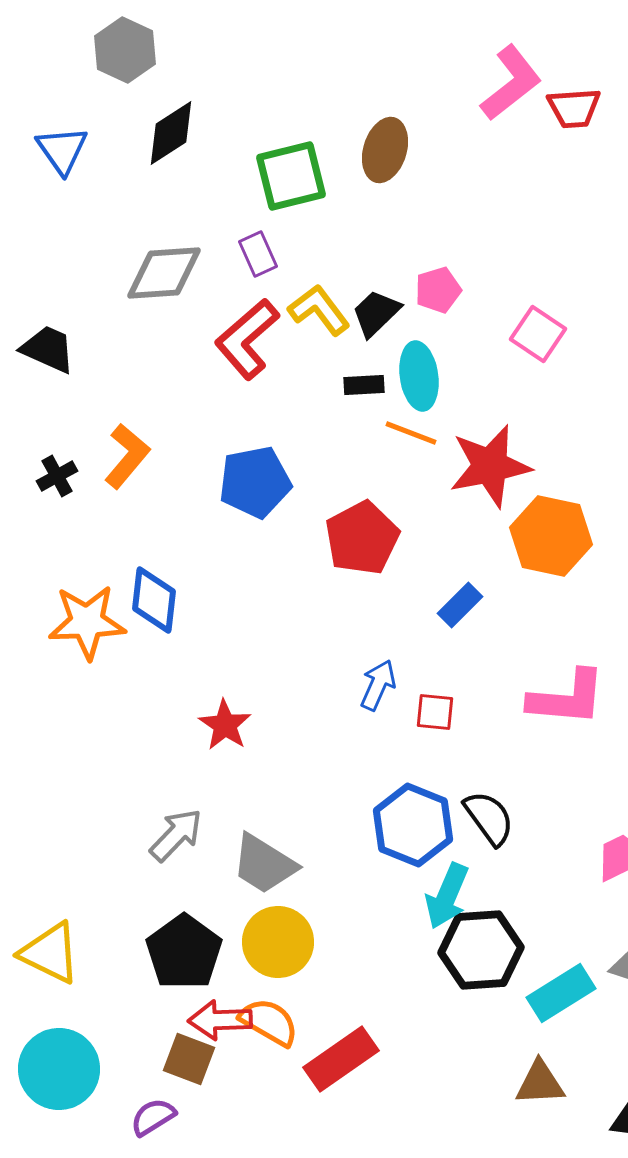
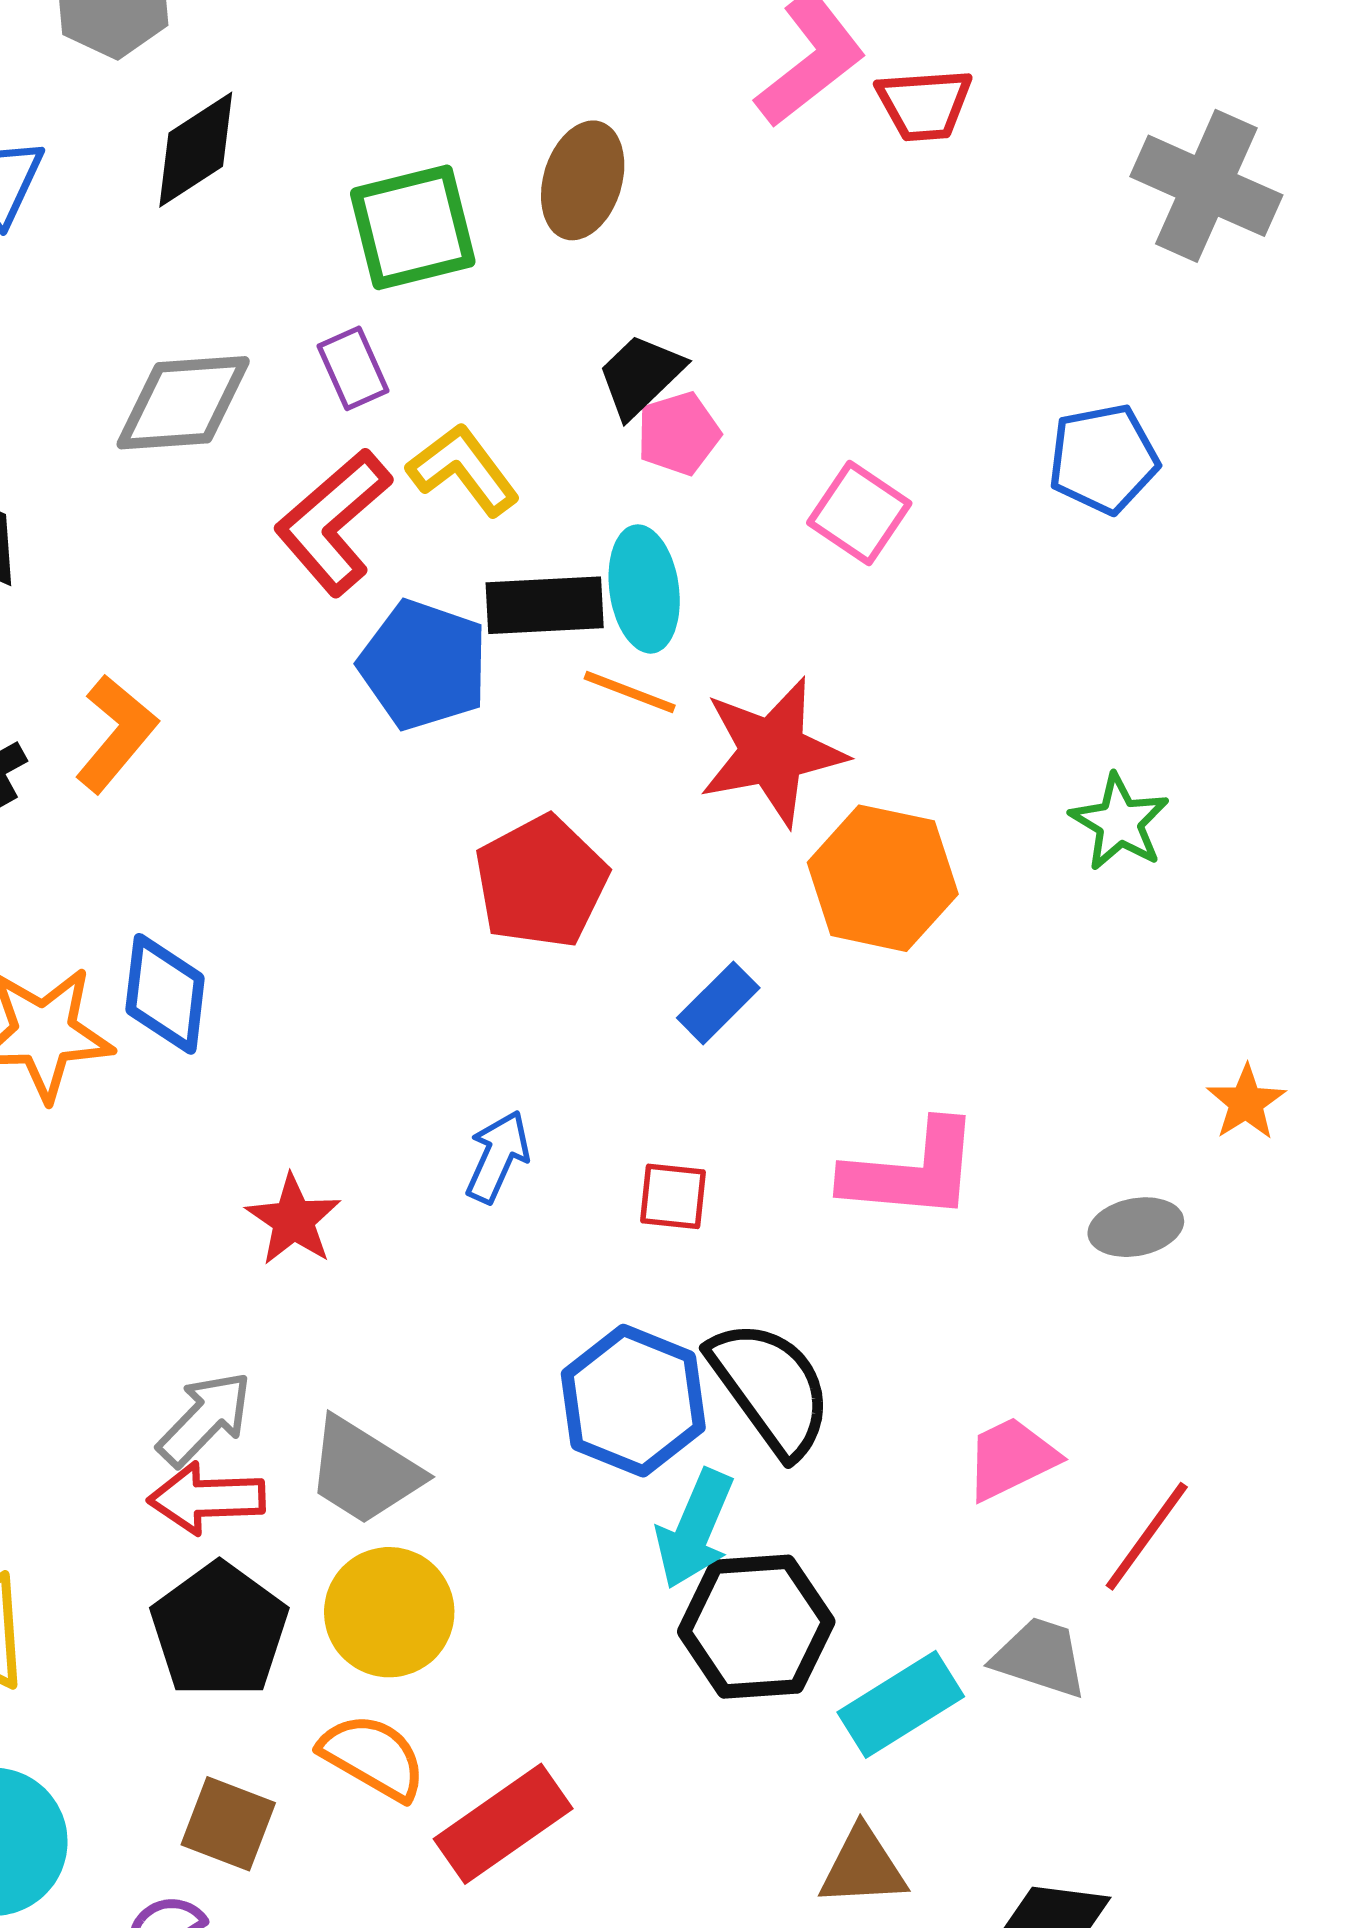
black trapezoid: (376, 313) -> (640, 376), moved
black rectangle: (364, 385) -> (545, 605), size x1.6
blue pentagon: (255, 482) -> (424, 665), moved, turned 30
blue arrow: (378, 685) -> (498, 1157), moved
black semicircle: (489, 818) -> (771, 1388), size x1.4
red arrow: (220, 1020) -> (207, 1498), moved

